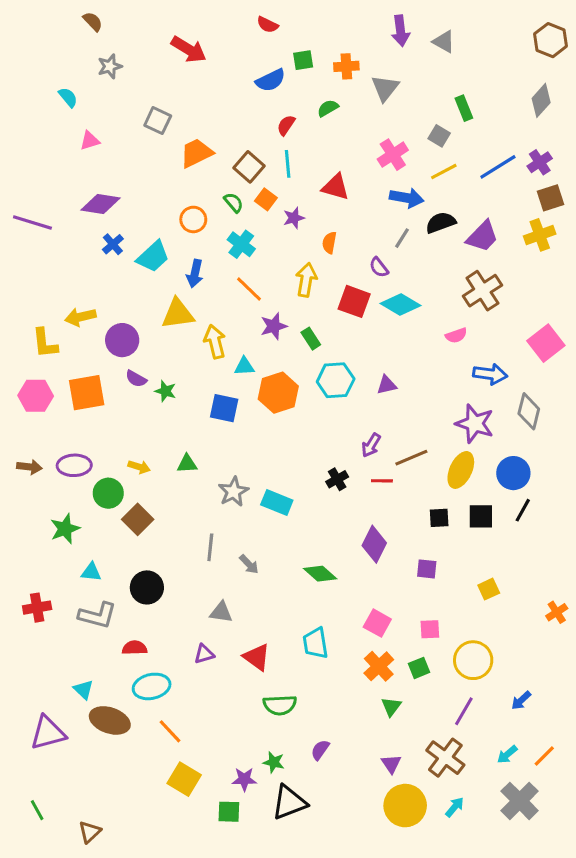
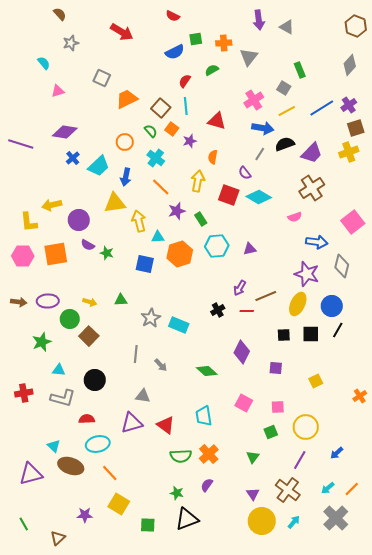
purple triangle: (204, 654) -> (132, 423), size x1.6
orange cross: (379, 666) -> (209, 454), moved
purple star: (244, 779) -> (85, 515), moved

